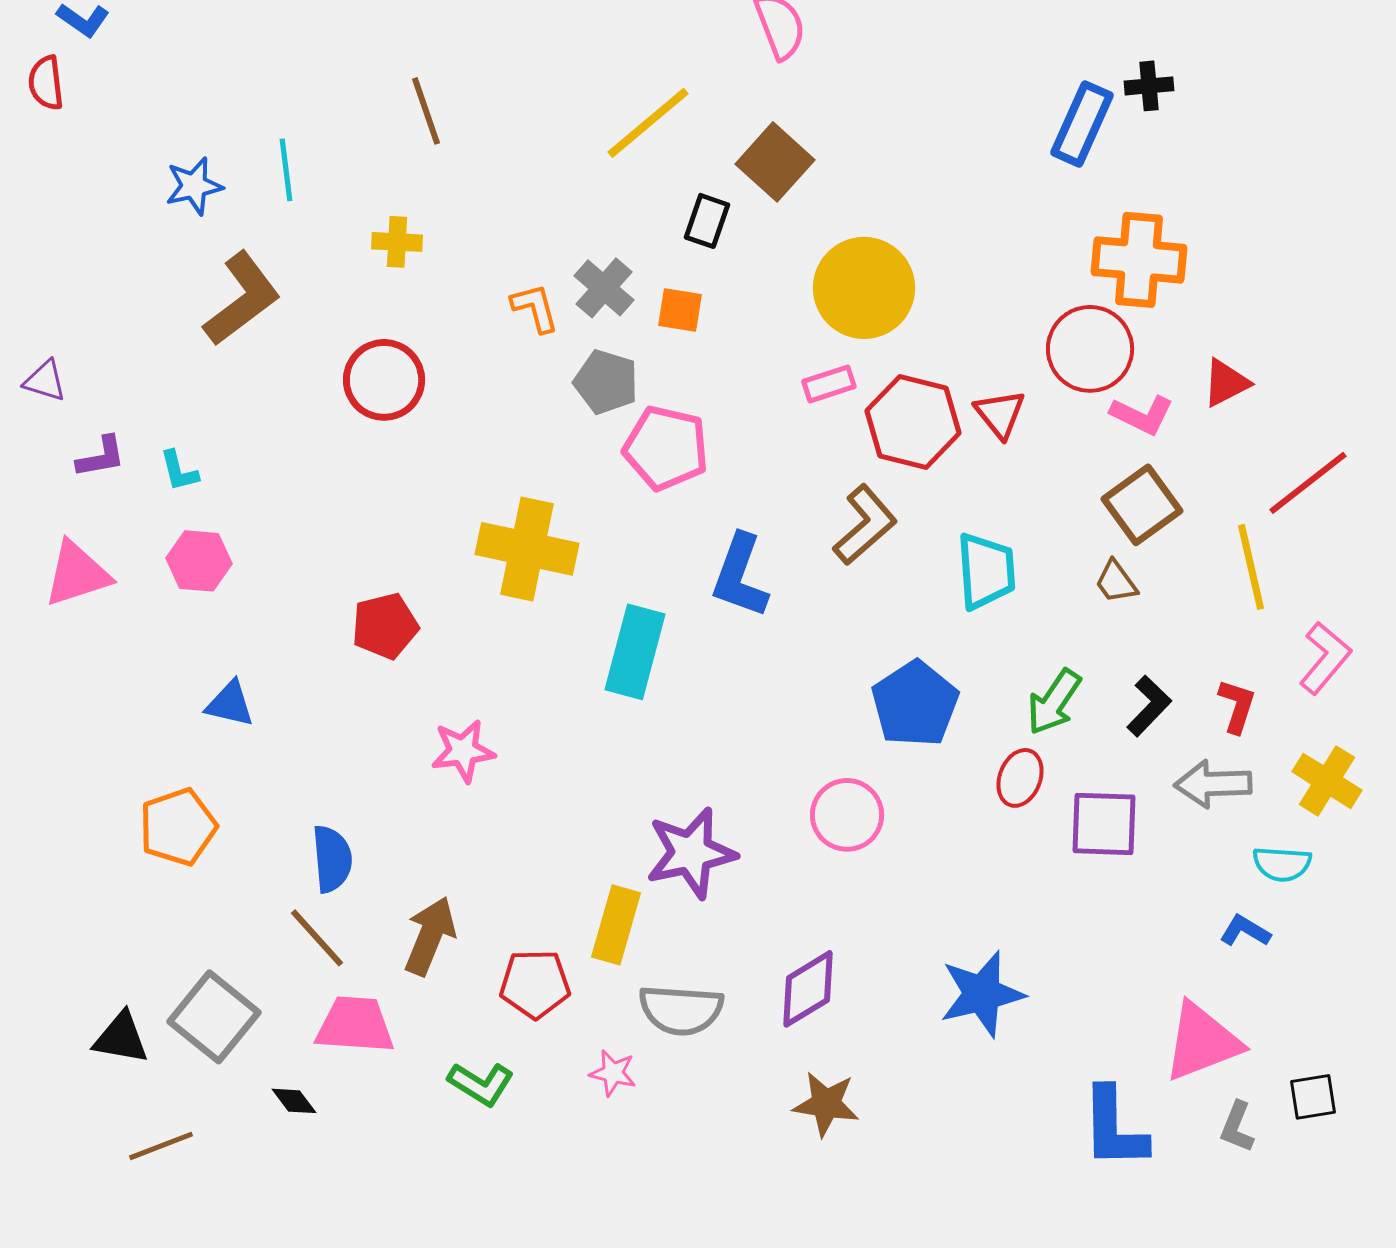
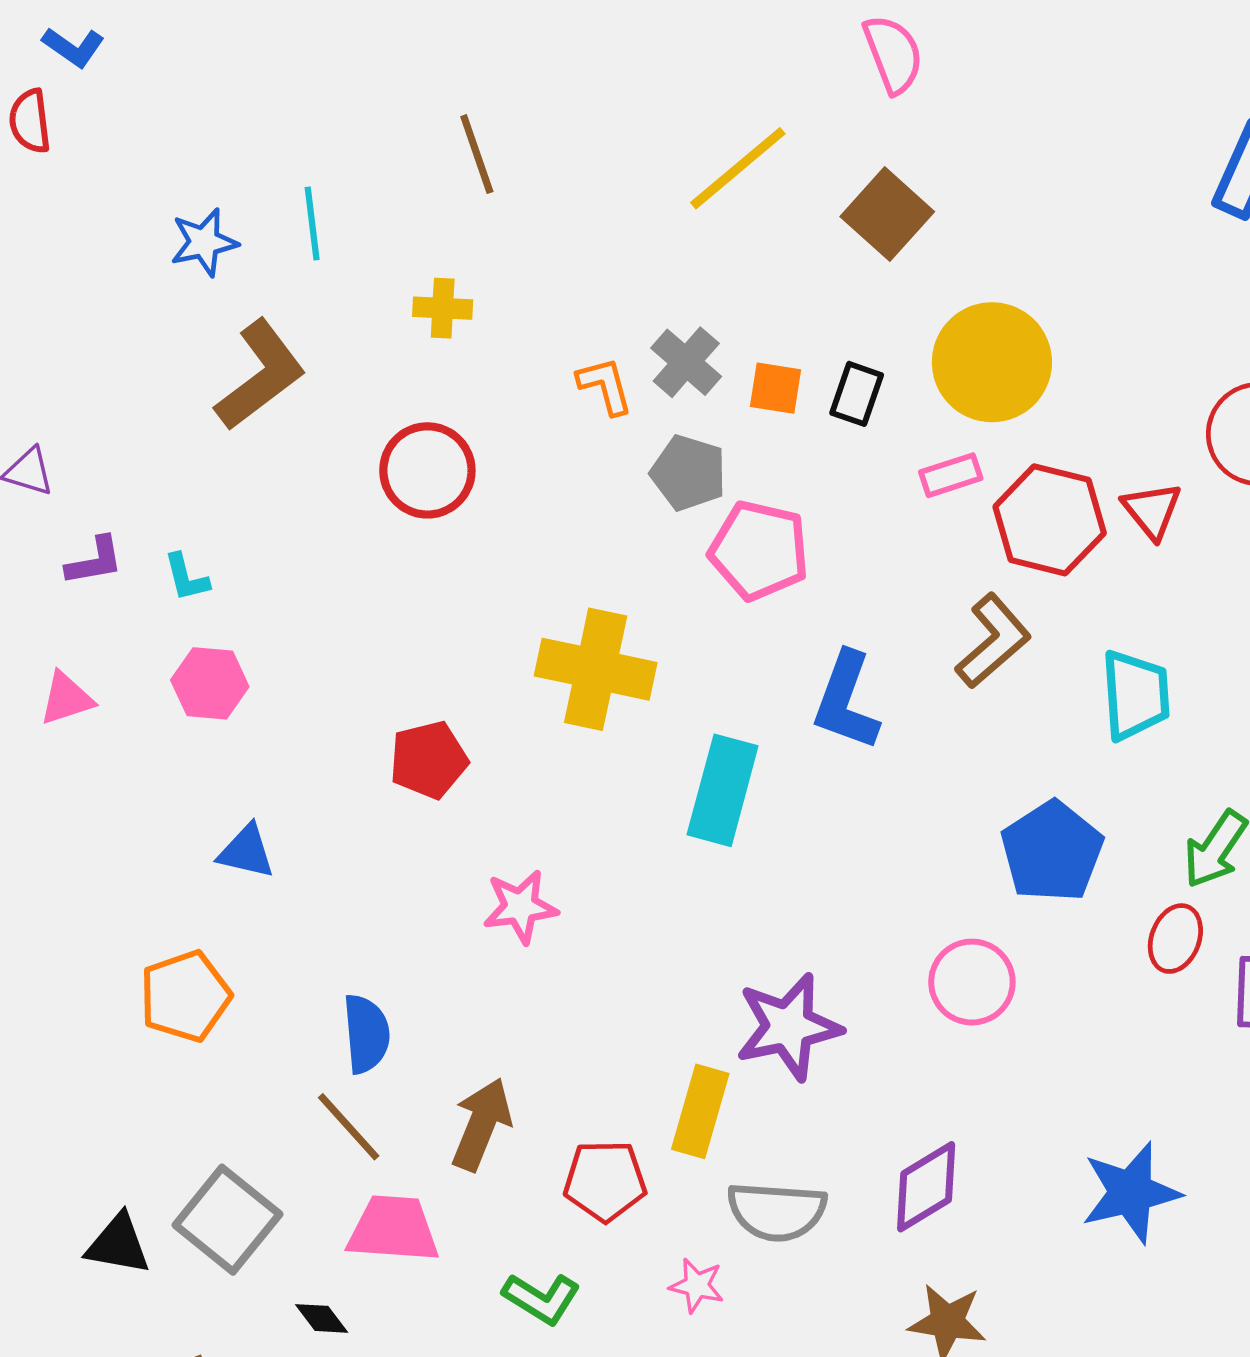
black rectangle: (707, 221) -> (857, 394), moved
pink triangle: (77, 574) -> (66, 699), size x0.7

